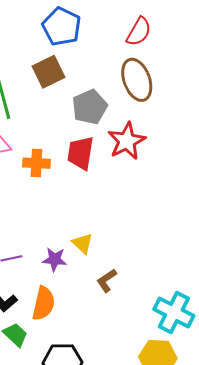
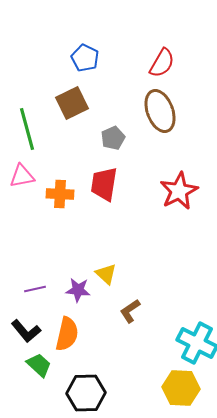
blue pentagon: (62, 27) -> (85, 58), size x0.7
gray pentagon: (90, 107) -> (113, 138), size x0.7
red star: (127, 141) -> (179, 191), moved

